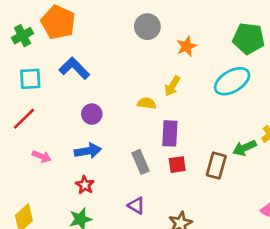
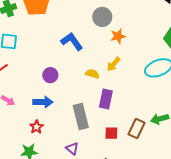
orange star: (187, 46) -> (118, 36), moved
blue L-shape: (74, 68) -> (72, 41), moved
gray rectangle: (141, 162) -> (81, 117), size x1.4
red square: (177, 165) -> (111, 133), moved

